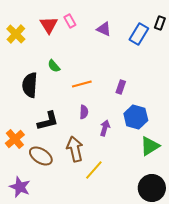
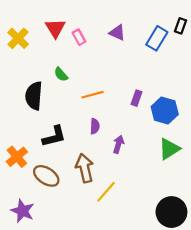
pink rectangle: (70, 21) -> (79, 37), moved
blue hexagon: (136, 117) -> (165, 110), moved
green triangle: (150, 146) -> (169, 149), moved

